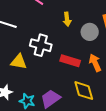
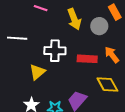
yellow arrow: (67, 19) -> (74, 19), size x1.5
yellow triangle: (19, 62) -> (37, 72), turned -36

